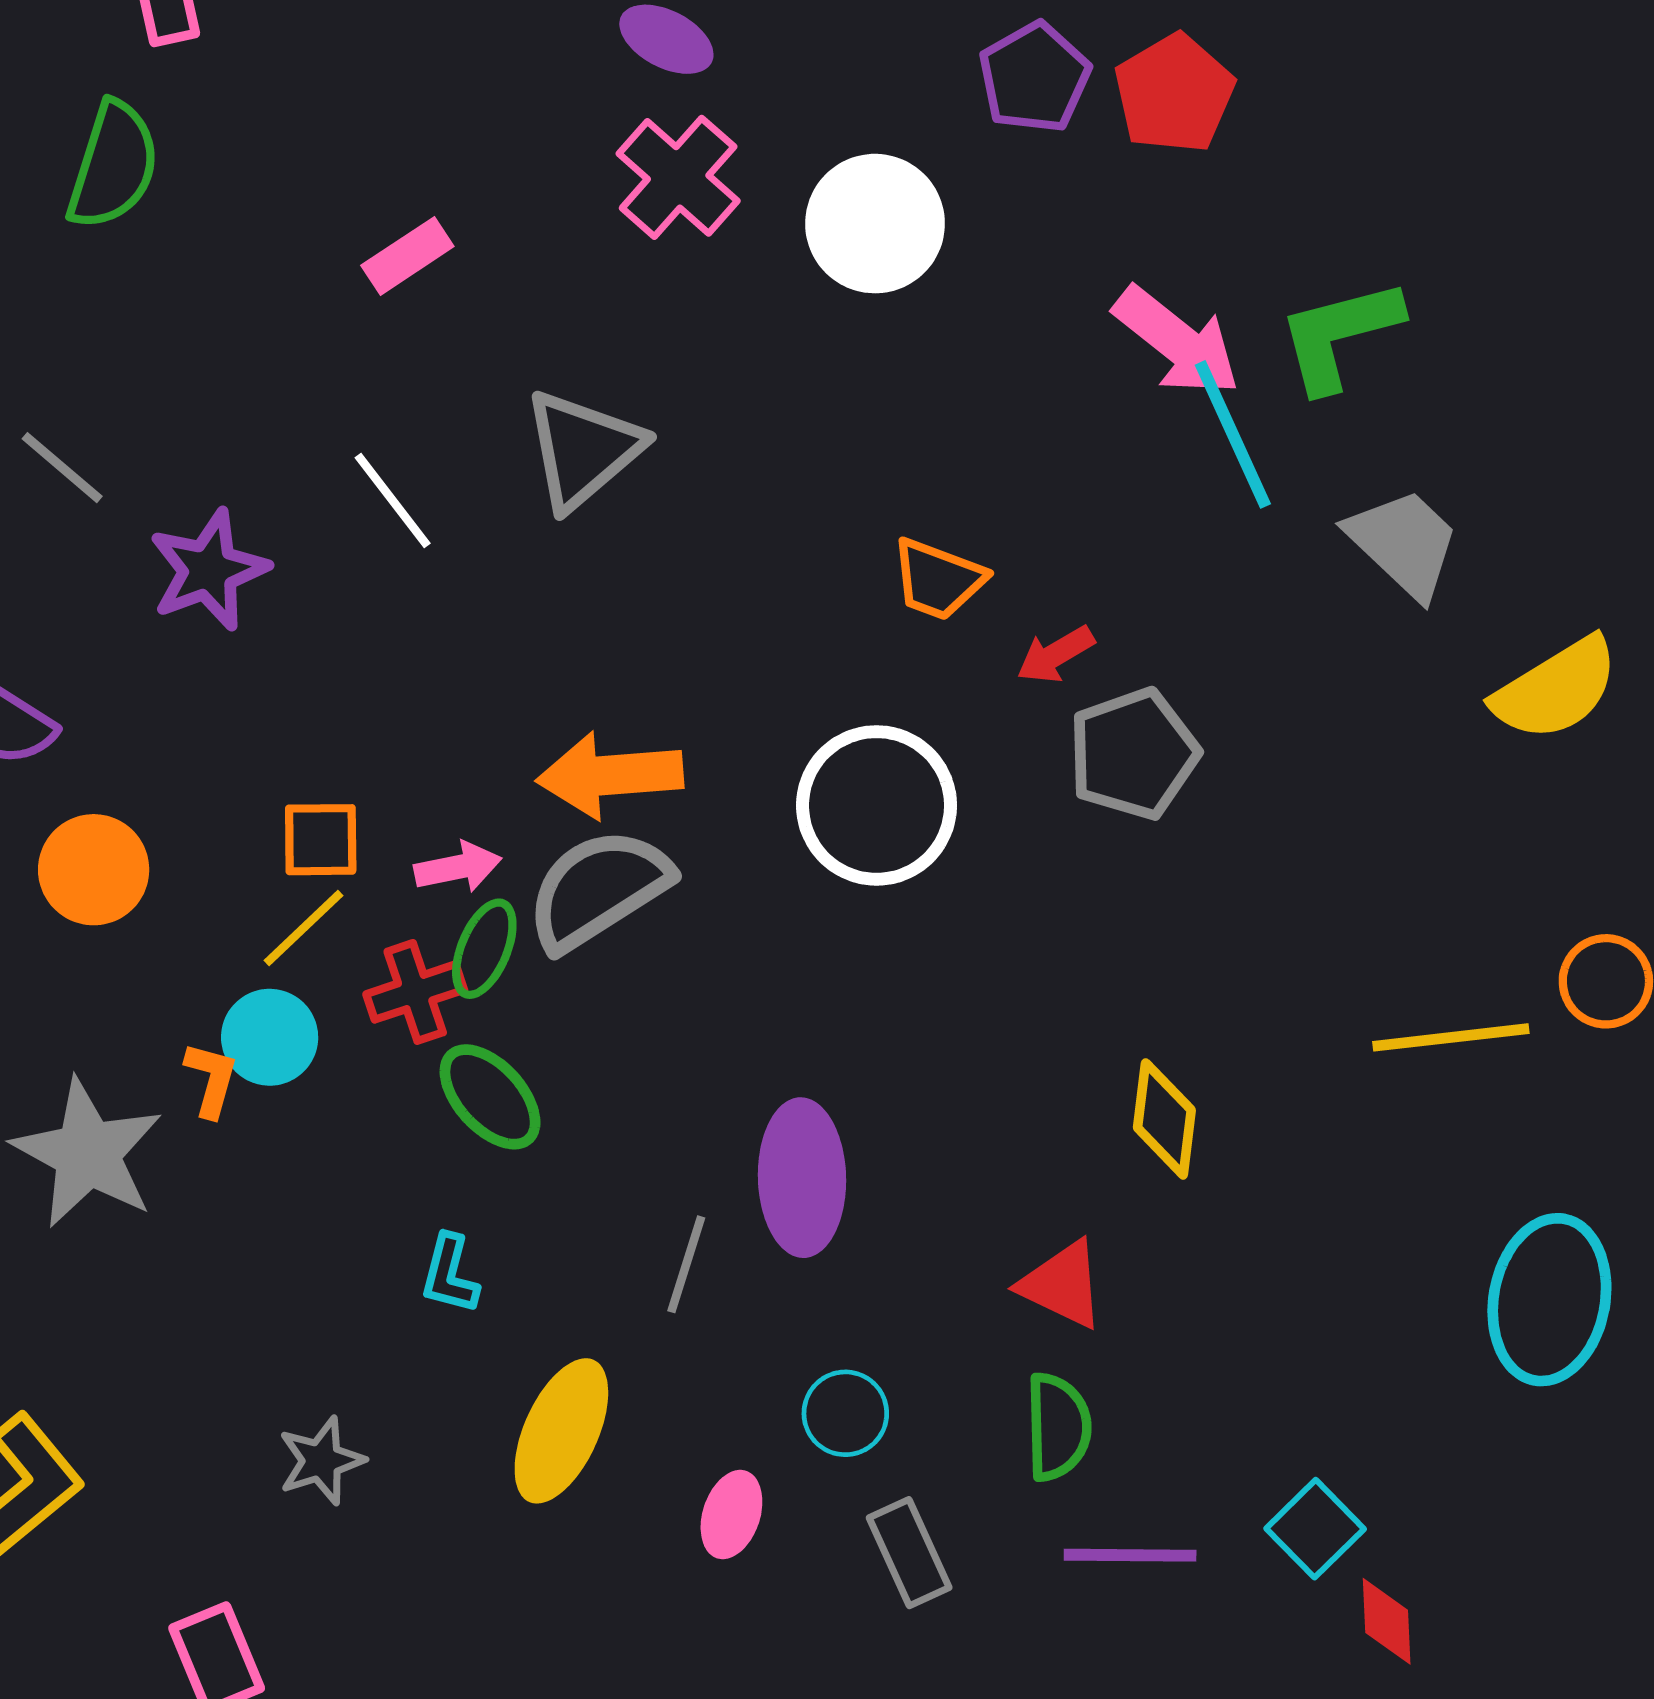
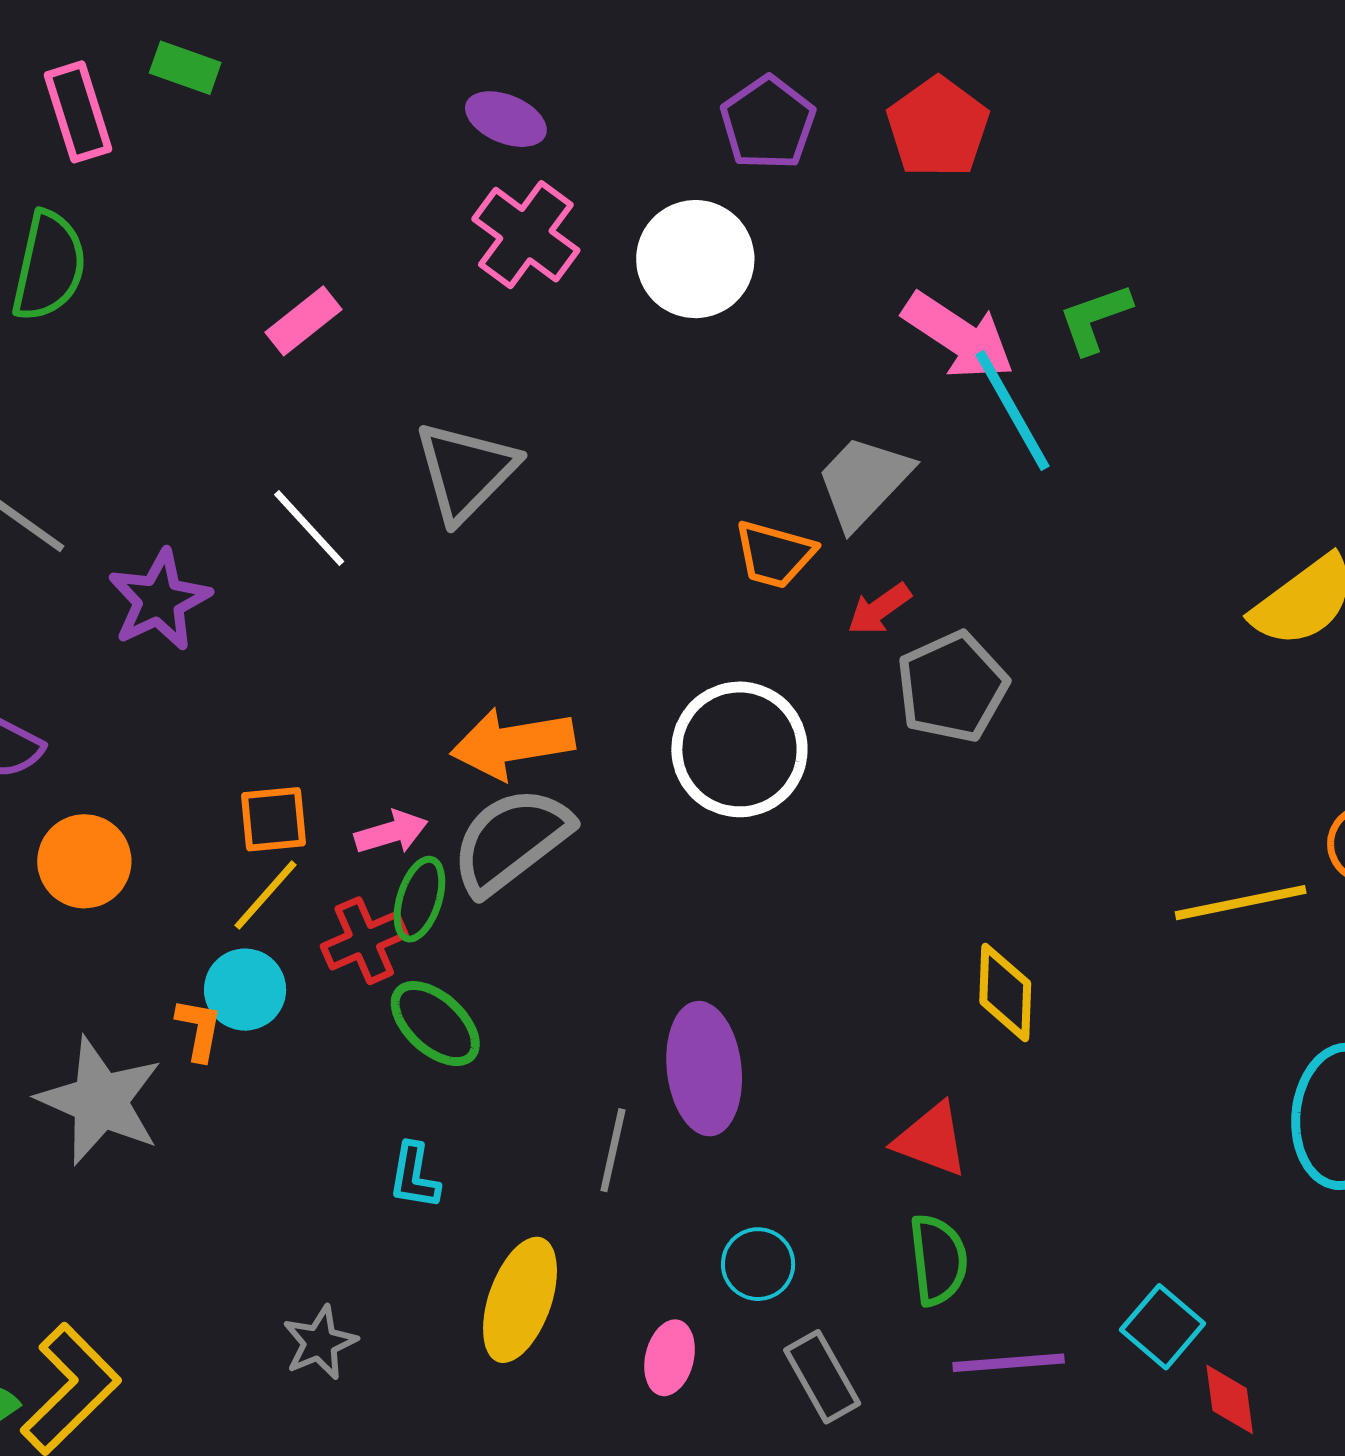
purple pentagon: (1034, 78) -> (768, 123), moved
green L-shape: (1339, 335) -> (1095, 319), size x0.7
gray trapezoid: (1404, 543) -> (864, 482), moved, turned -85

